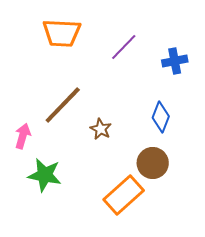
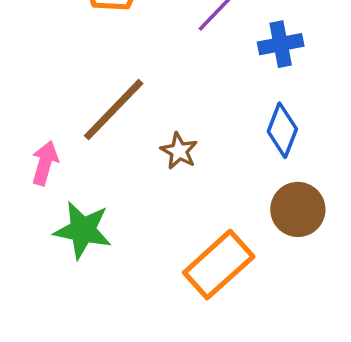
blue cross: (175, 61) -> (281, 44), moved
brown circle: (153, 163) -> (298, 209), moved

